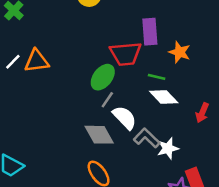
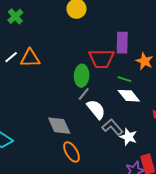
green ellipse: (103, 77) -> (82, 76), turned -40
gray diamond: (99, 135) -> (59, 126), moved
white star: (168, 148) -> (128, 137), turned 30

